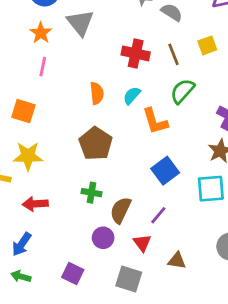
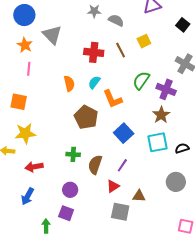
green semicircle: (182, 91) -> (141, 80), moved
brown pentagon: (96, 144) -> (86, 117), moved
purple circle: (103, 238) -> (70, 190), moved
red triangle: (142, 243) -> (113, 186), turned 40
green arrow: (21, 276) -> (46, 226), moved, turned 80
gray square: (129, 279) -> (120, 212), moved

